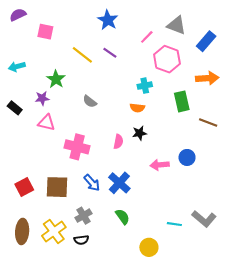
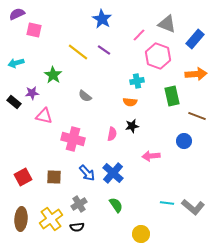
pink square: (45, 32) -> (34, 30), moved
purple star: (42, 98) -> (32, 93), moved
blue circle: (187, 157) -> (184, 141), moved
brown square: (57, 187) -> (54, 177), size x0.7
cyan line: (174, 224) -> (167, 203), moved

